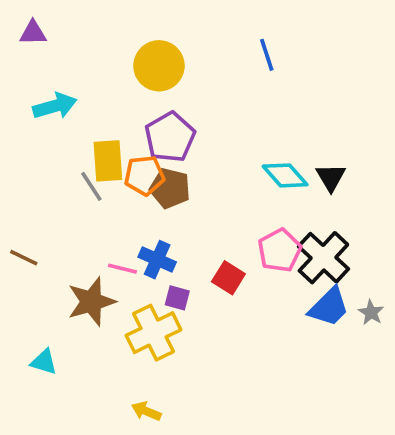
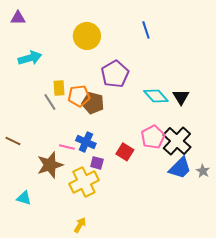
purple pentagon: (170, 137) -> (115, 74), moved
yellow rectangle: (108, 161) -> (59, 88), size x0.7
yellow arrow: (146, 411) -> (80, 225), turned 98

